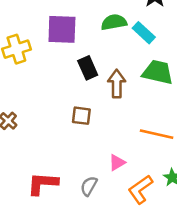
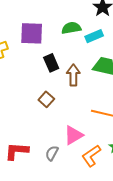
cyan rectangle: (144, 33) -> (94, 36), turned -66
brown square: (81, 116) -> (46, 99), turned 35
pink triangle: (117, 163) -> (73, 135), size x1.5

